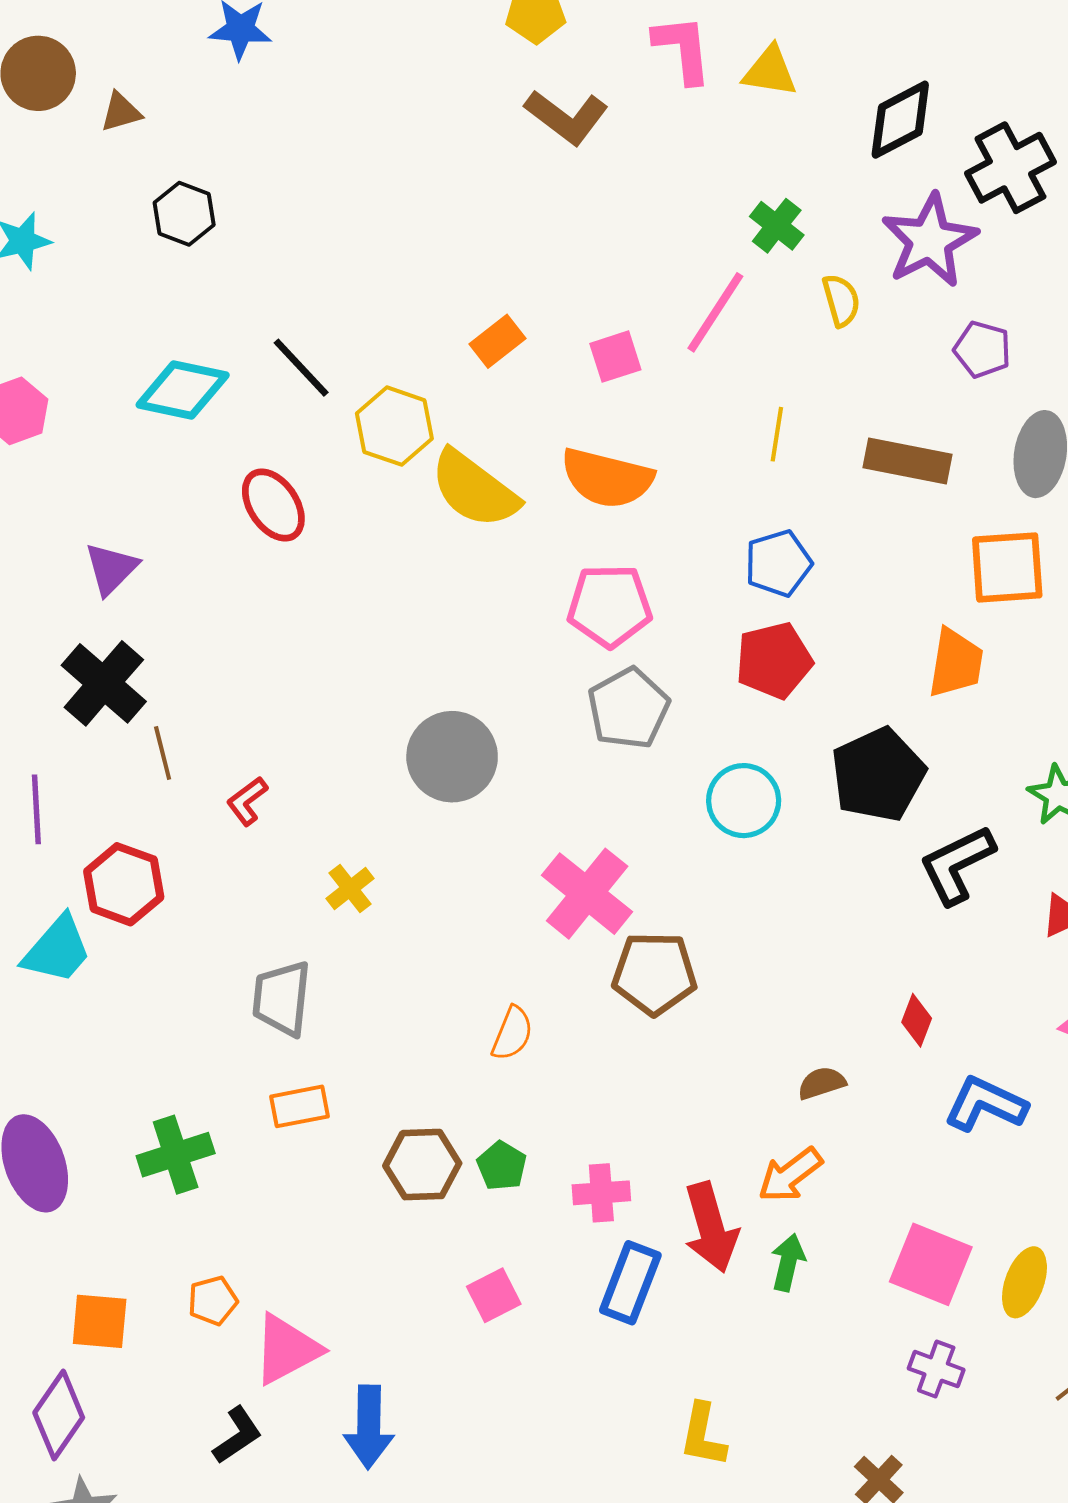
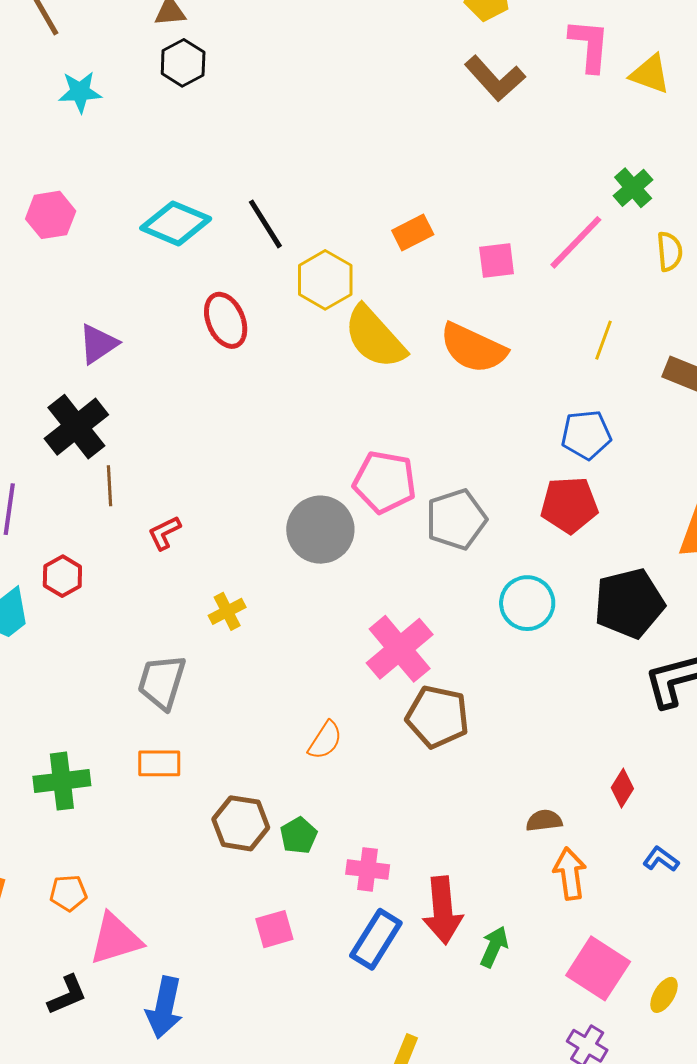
black hexagon: (184, 214) -> (183, 63), moved
pink pentagon: (610, 606) -> (385, 482), moved
red hexagon: (124, 884) -> (62, 576), size x0.7
blue L-shape: (986, 1104) -> (661, 859), size x0.6
orange arrow: (790, 1175) -> (570, 874), moved, turned 108
yellow ellipse: (1024, 1282) -> (664, 995), size x0.7

